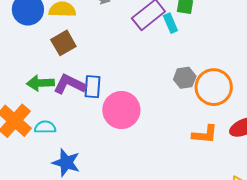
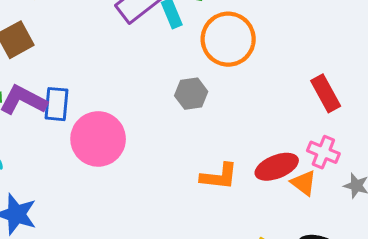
orange circle: (214, 87) -> (228, 39), moved

